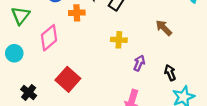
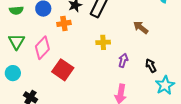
green triangle: (21, 15) -> (17, 42), moved
cyan circle: (14, 53) -> (13, 73), moved
red square: (68, 79) -> (63, 70), moved

